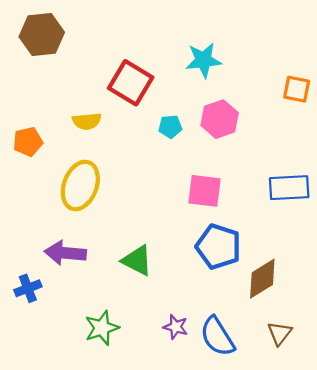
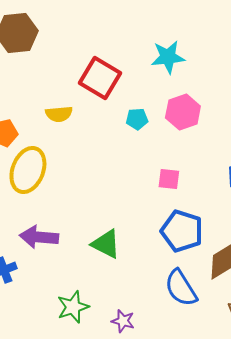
yellow ellipse: (80, 186) -> (28, 170), moved
pink square: (205, 191) -> (169, 179), size x0.7
purple star: (176, 327) -> (123, 321), moved
blue semicircle: (217, 336) -> (181, 288), moved

